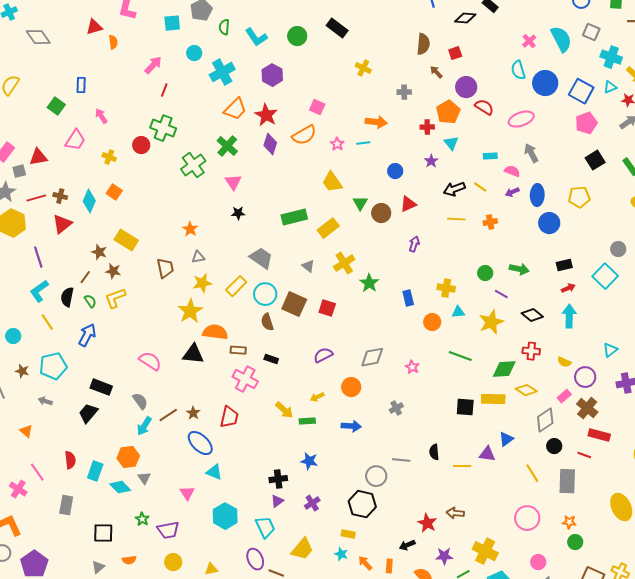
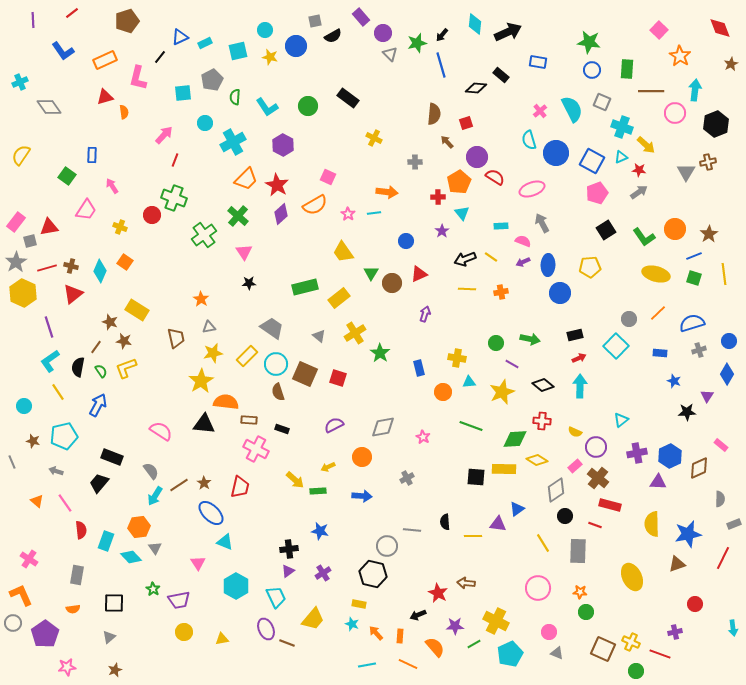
purple diamond: (270, 144) -> (281, 214), turned 30
pink line: (37, 472) -> (65, 503), moved
orange semicircle: (129, 560) -> (73, 609), moved

